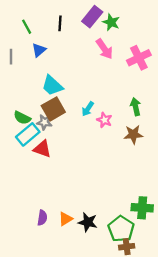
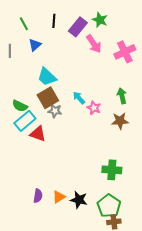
purple rectangle: (92, 17) -> (78, 27), moved
cyan arrow: (88, 109) -> (79, 98), turned 104
gray star: (44, 122) -> (55, 111), moved
green cross: (142, 208) -> (112, 170), moved

